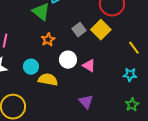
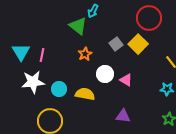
cyan circle: (31, 67) -> (59, 89), moved
purple triangle: (86, 102) -> (123, 116), turned -42

